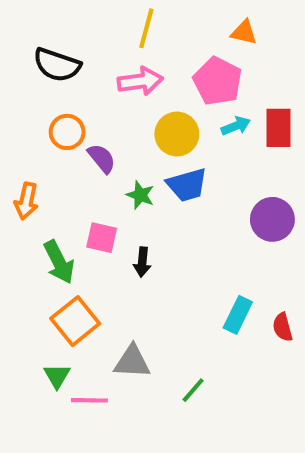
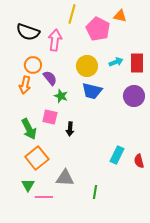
pink arrow: (140, 81) -> (55, 40), moved, turned -75
pink pentagon: (218, 81) -> (98, 29), moved
blue trapezoid: (187, 185) -> (92, 91), turned 30
green star: (140, 195) -> (61, 96), moved
orange arrow: (26, 201) -> (25, 85), moved
purple circle: (272, 219) -> (134, 96), moved
green line: (193, 390) -> (95, 192), turned -32

